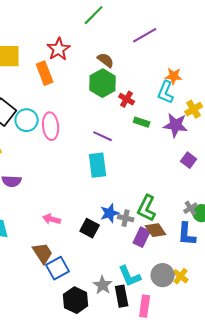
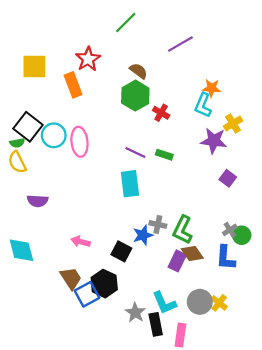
green rectangle: (142, 122) -> (164, 155), moved
gray cross: (126, 218) -> (158, 224), moved
black hexagon: (76, 300) -> (104, 284), moved

